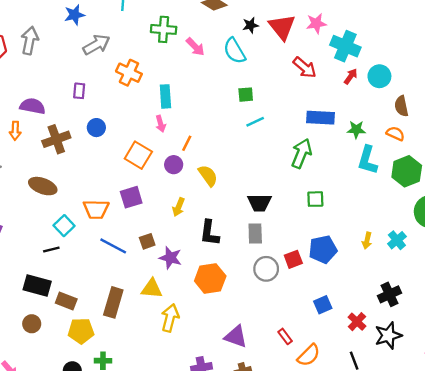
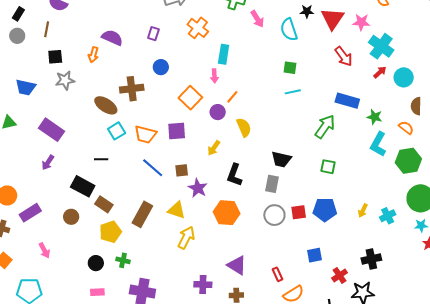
brown cross: (56, 139) -> (132, 89), moved
cyan square: (64, 226) -> (117, 131), moved
yellow pentagon: (81, 331) -> (110, 232), turned -30

